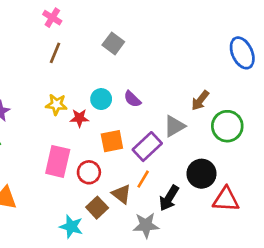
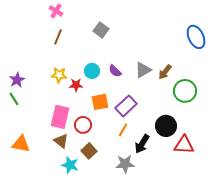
gray triangle: (174, 126) -> (143, 70), moved
brown triangle: (121, 194) -> (61, 141), moved

